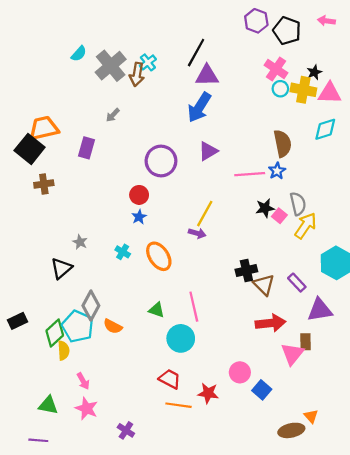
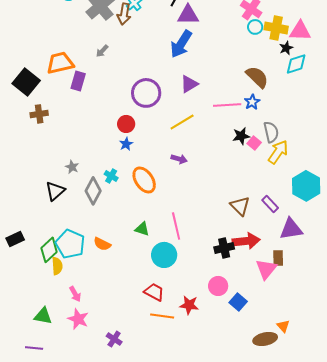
black star: (314, 72) -> (286, 48), moved
orange trapezoid: (44, 128) -> (60, 63), moved
brown semicircle: (283, 143) -> (257, 77), turned -35
yellow line: (205, 214) -> (182, 122), moved, turned 30
black cross: (246, 271) -> (224, 248), moved
gray diamond: (91, 306) -> (93, 191), moved

